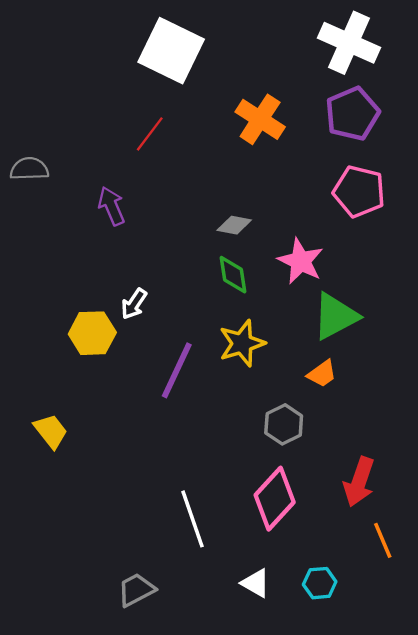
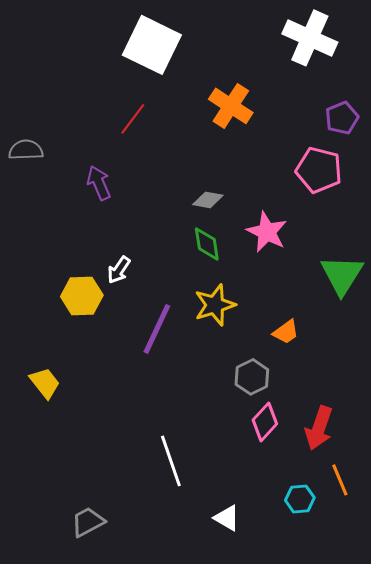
purple pentagon: (352, 114) -> (342, 118), moved, size x0.7
green triangle: (335, 316) -> (342, 275), moved, turned -30
pink diamond: (275, 499) -> (265, 422), moved, size x0.7
cyan hexagon: (320, 583) -> (300, 499), moved
gray trapezoid: (136, 590) -> (88, 522), moved

